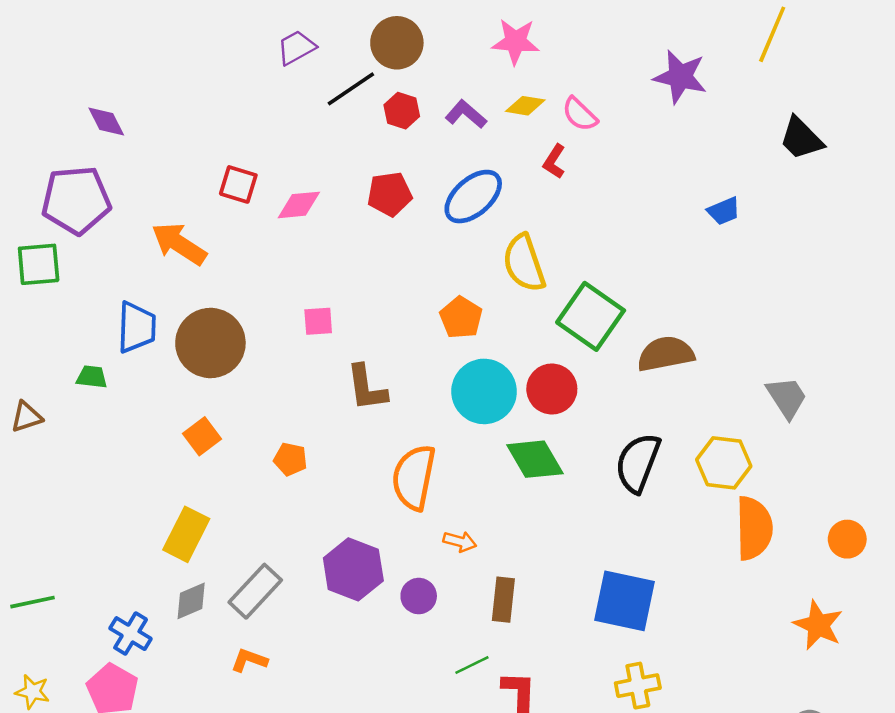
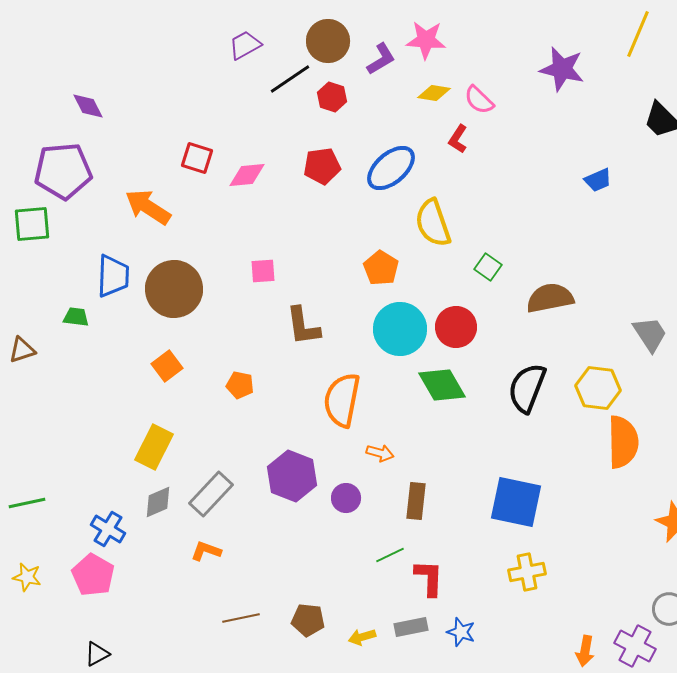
purple L-shape: (466, 114) -> (381, 59), moved, turned 108
green square: (591, 316) -> (488, 267), size x0.5

